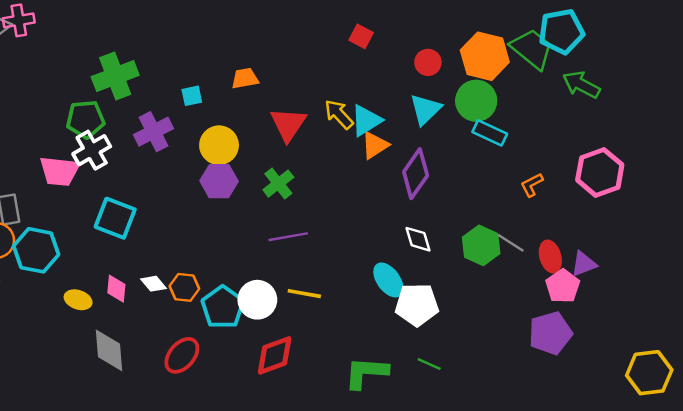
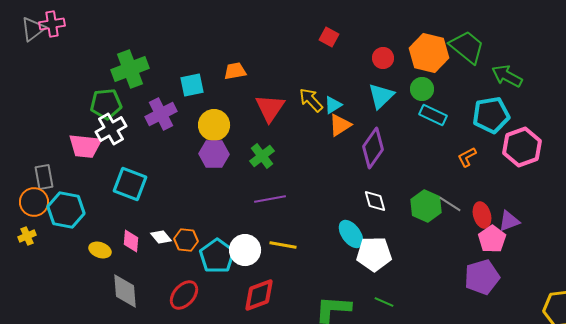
cyan pentagon: (561, 31) -> (491, 115), moved
cyan square: (192, 96) -> (192, 85), size x1.4
green circle: (476, 101) -> (422, 89), size x0.7
cyan triangle: (366, 120) -> (333, 105), size x0.7

